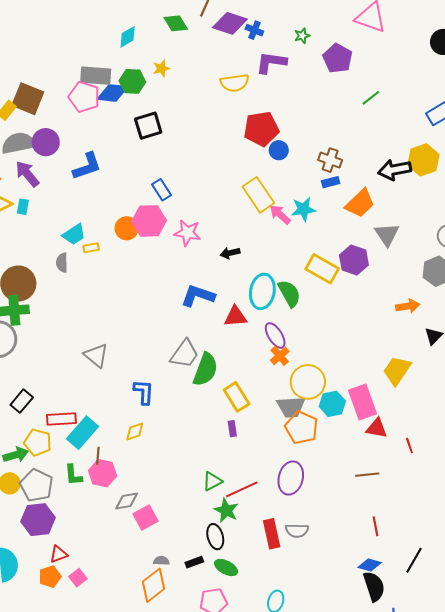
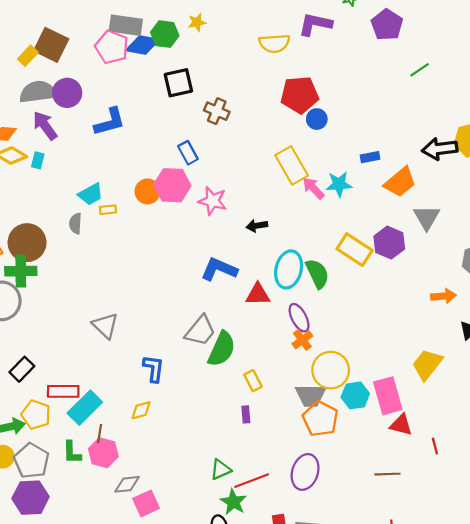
brown cross: (330, 160) -> (217, 111), moved
yellow rectangle: (237, 397) -> (253, 381), size x0.7

